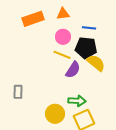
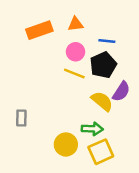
black pentagon: (86, 48) -> (103, 65), turned -30
yellow semicircle: (96, 63) -> (102, 101), moved
purple semicircle: (73, 70) -> (121, 92), moved

